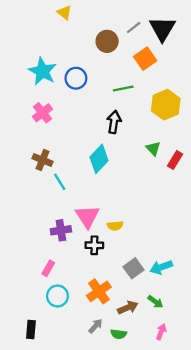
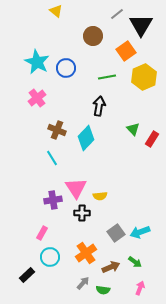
gray line: (134, 27) -> (117, 14), moved
yellow hexagon: (166, 105) -> (144, 77), moved
brown cross: (42, 160) -> (57, 130), moved
black rectangle: (31, 329) -> (27, 275), moved, turned 42

